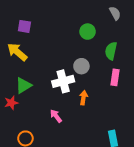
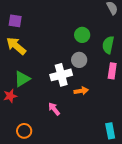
purple square: (24, 26) -> (15, 21), moved
green circle: (88, 32) -> (82, 35), moved
orange arrow: (83, 98) -> (81, 91), turned 72

